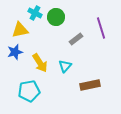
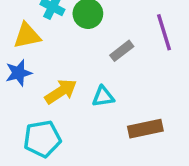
yellow arrow: (40, 63) -> (61, 91), turned -90
cyan triangle: (65, 66) -> (103, 97), turned 40

